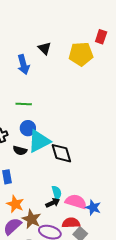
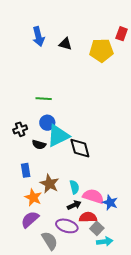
black triangle: (45, 48) -> (65, 44), turned -32
blue arrow: (23, 65) -> (38, 37), moved
black arrow: (53, 203) -> (74, 205), moved
brown star: (32, 219) -> (49, 184), moved

